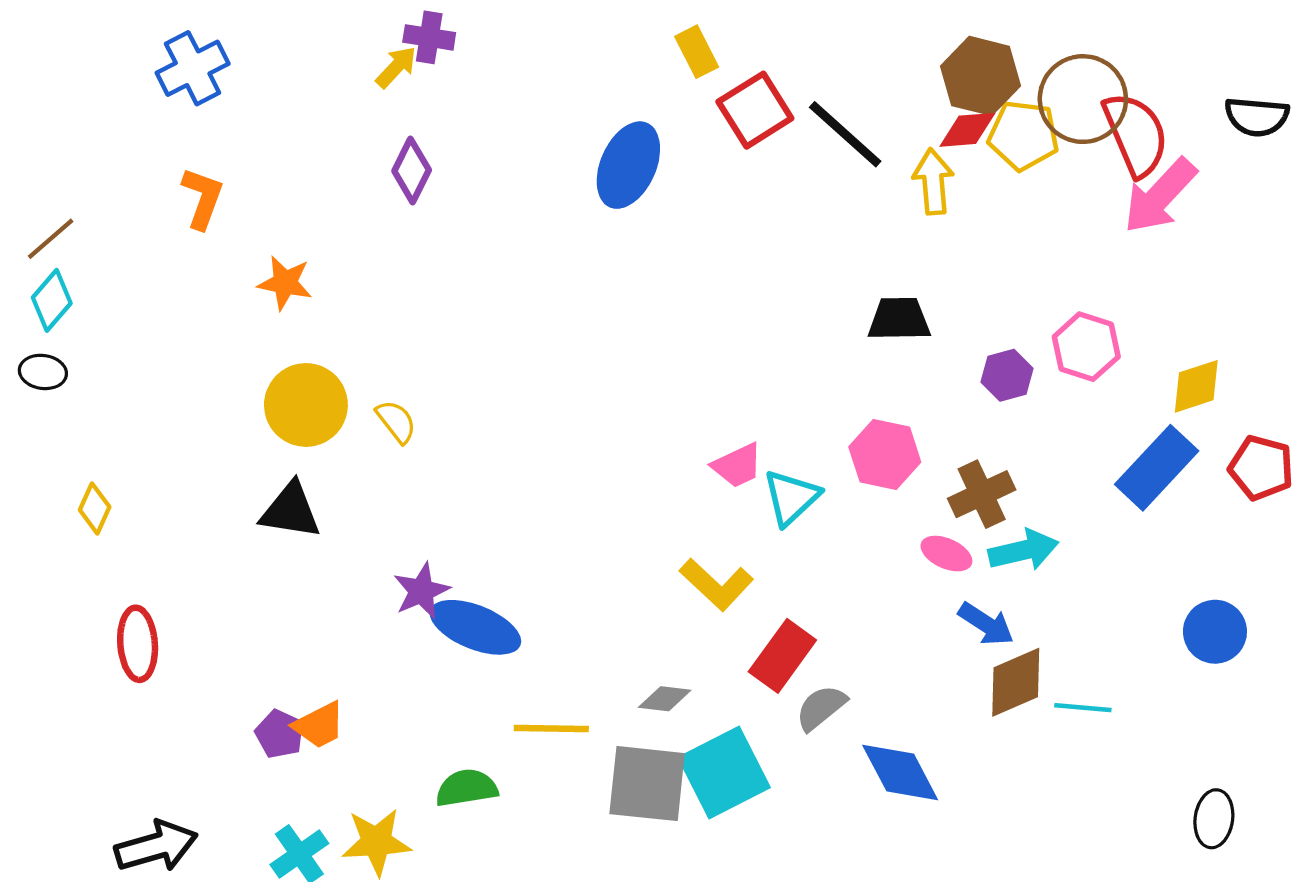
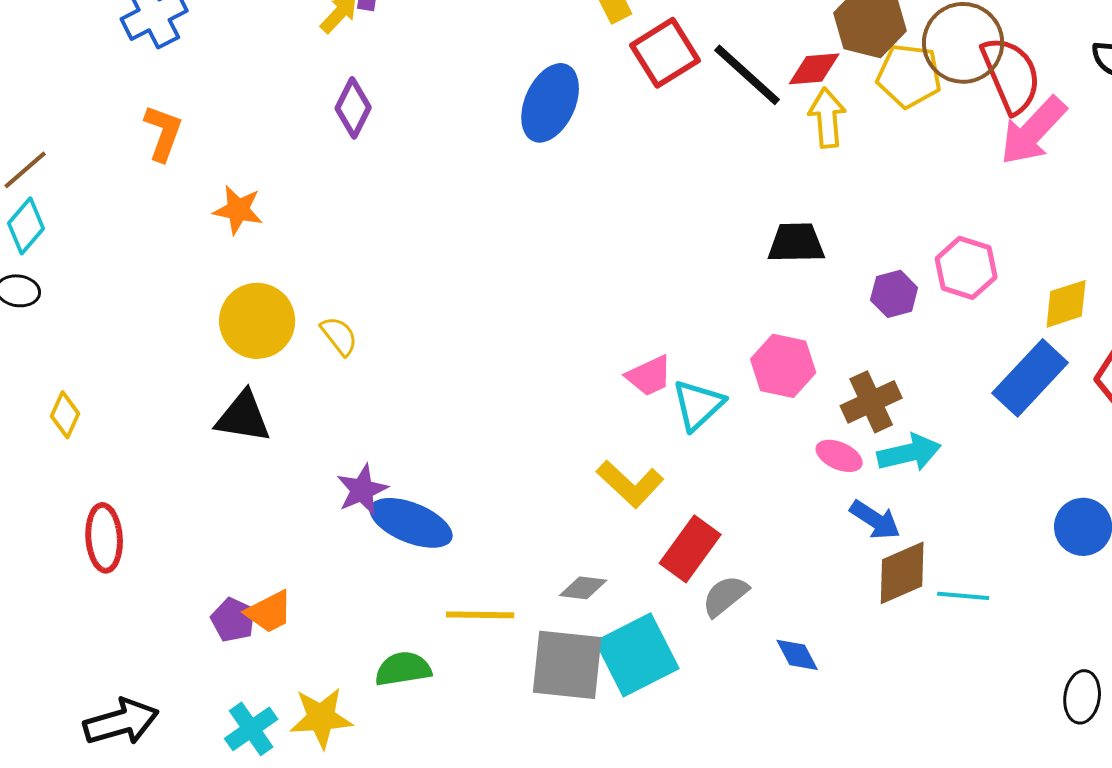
red diamond: (967, 130) -> (814, 69), moved
blue diamond: (900, 773) -> (797, 655), size x0.6

